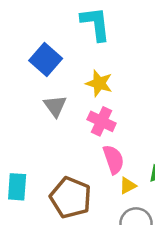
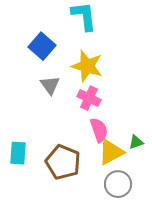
yellow star: (99, 83) -> (87, 66), size x1.4
yellow triangle: (128, 186) -> (111, 152), size x1.8

